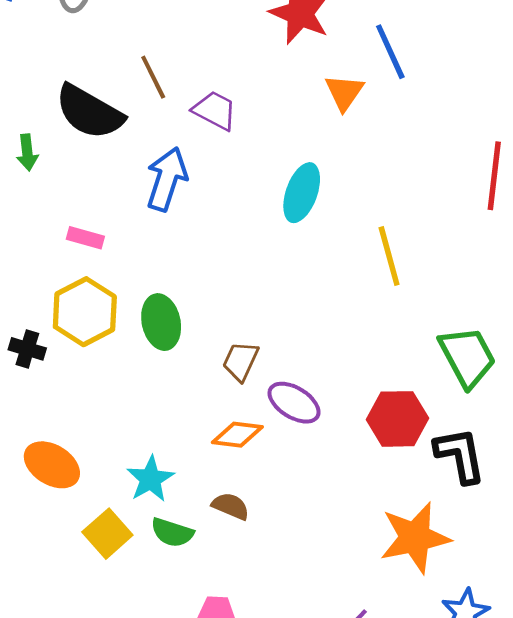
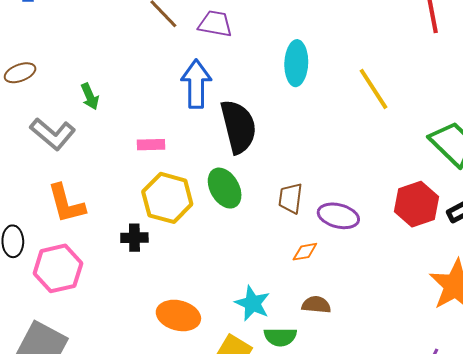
black semicircle: (89, 112) -> (238, 127), moved, turned -116
orange diamond: (237, 435) -> (305, 252), size x0.7

